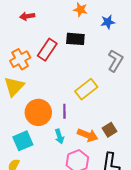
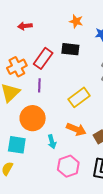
purple line: (64, 111) -> (39, 85), moved
orange arrow: (88, 135) -> (76, 129), moved
cyan square: (23, 141) -> (17, 145), turned 30

